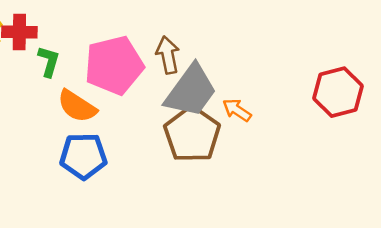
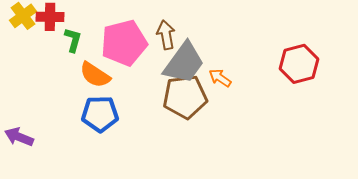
brown pentagon: (192, 134) -> (185, 97), turned 30

